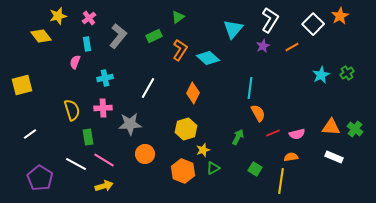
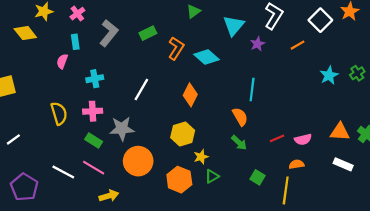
green triangle: (178, 17) -> (193, 11), moved
purple star: (263, 46) -> (257, 44), moved
orange semicircle: (258, 113) -> (240, 117), moved
green rectangle: (88, 137) -> (94, 140), moved, turned -49
green arrow: (238, 137) -> (239, 143), turned 105
orange circle: (145, 154) -> (138, 161), size x1.4
yellow arrow: (104, 186) -> (109, 196), moved

